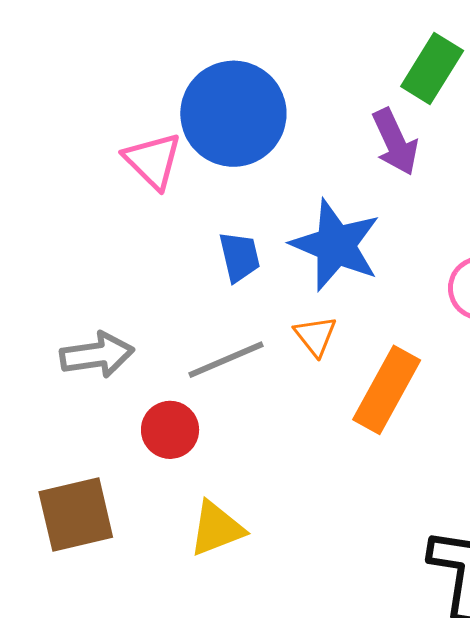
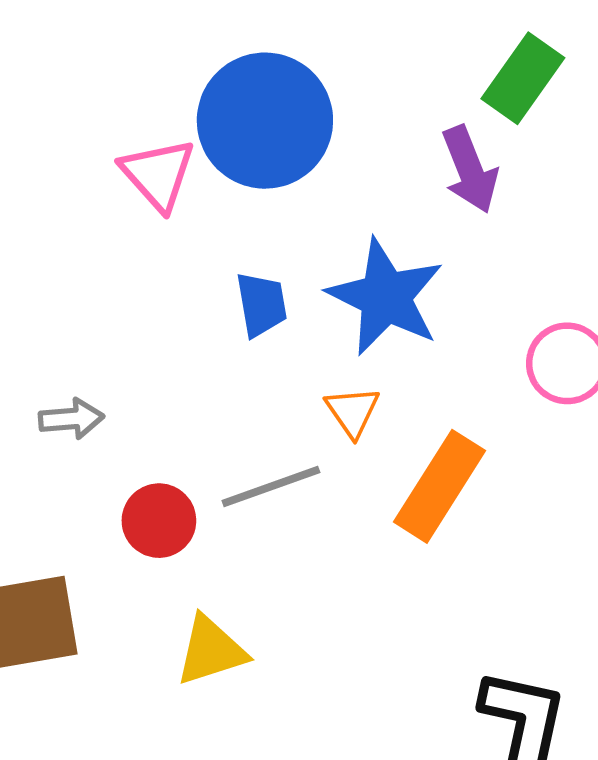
gray arrow: (97, 355) -> (71, 419), size x0.7
gray line: (226, 360) -> (271, 487), moved

